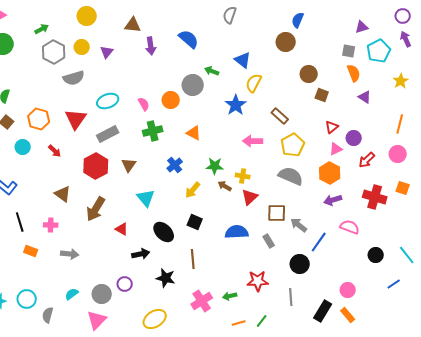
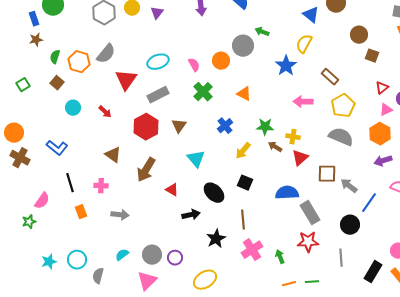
blue triangle: (243, 60) -> (311, 15), moved
gray semicircle: (74, 78) -> (106, 54), moved, turned -35
orange hexagon: (39, 119) -> (79, 62), moved
green cross: (153, 131) -> (203, 92), turned -30
gray rectangle: (269, 241) -> (310, 213), moved, size x1.6
orange rectangle: (31, 251) -> (81, 212), turned 48
black star: (166, 278) -> (216, 239), turned 30
purple circle: (125, 284) -> (175, 258), moved
green arrow: (230, 296) -> (280, 257), turned 80
pink cross: (202, 301) -> (252, 250), moved
green line: (262, 321) -> (312, 282), turned 48

